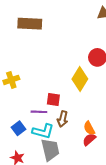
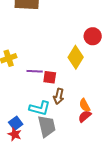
purple line: (39, 112) -> (35, 71), moved
blue square: (18, 128) -> (16, 123), moved

